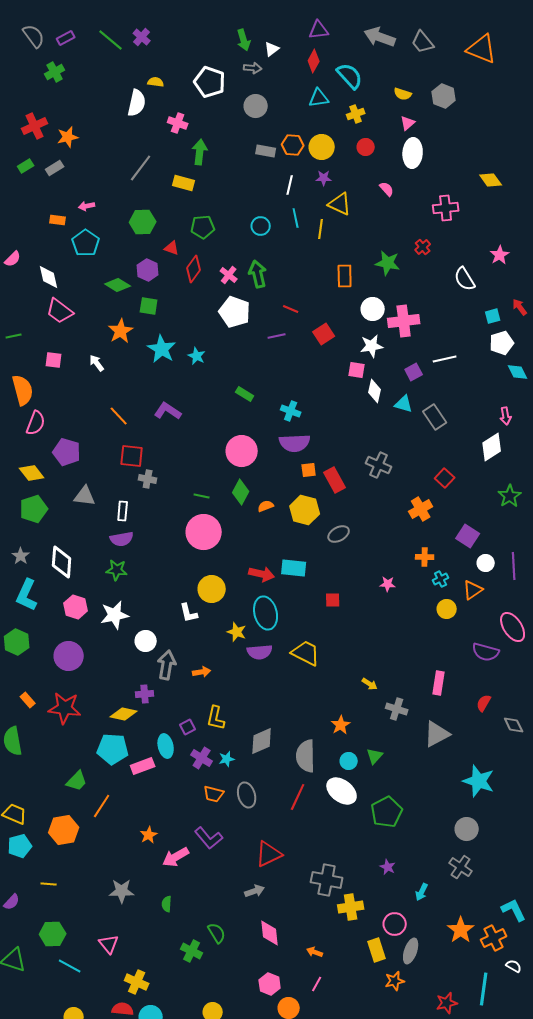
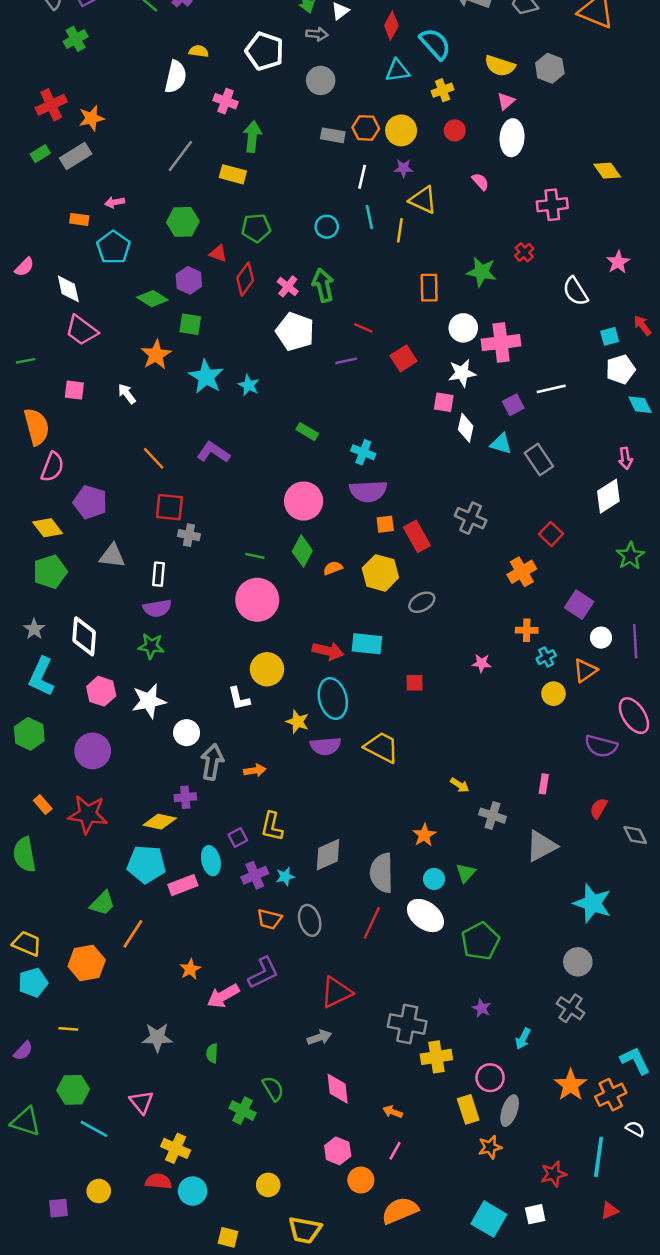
yellow semicircle: (403, 94) -> (500, 66), size x1.4
gray rectangle: (55, 168) -> (76, 156), size x1.4
pink rectangle: (439, 683) -> (544, 784), size x0.7
purple cross: (202, 758) -> (255, 875), turned 35
purple L-shape: (209, 838) -> (263, 973), turned -76

